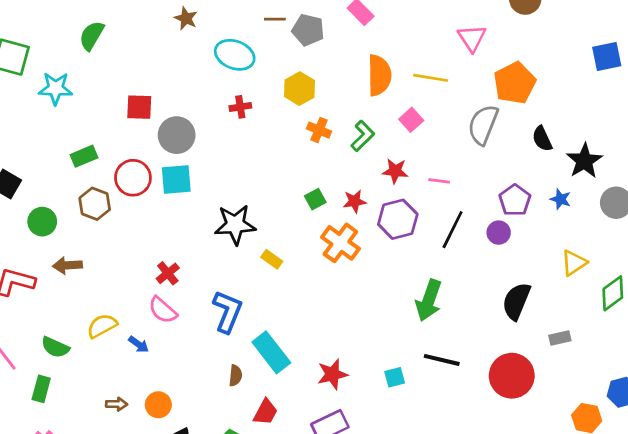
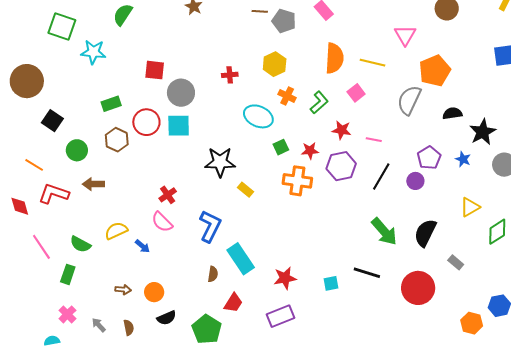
cyan ellipse: (235, 55) -> (258, 116), moved
black semicircle: (542, 139) -> (452, 113), turned 102
orange cross: (340, 243) -> (297, 181), turned -32
green arrow: (429, 300) -> (384, 231), moved, turned -64
gray rectangle: (560, 338) -> (456, 262), turned 49

